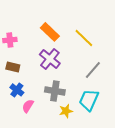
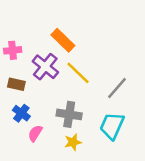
yellow line: (84, 38) -> (78, 73), moved
purple cross: (50, 59) -> (45, 67), moved
yellow star: (66, 111) -> (73, 142), moved

